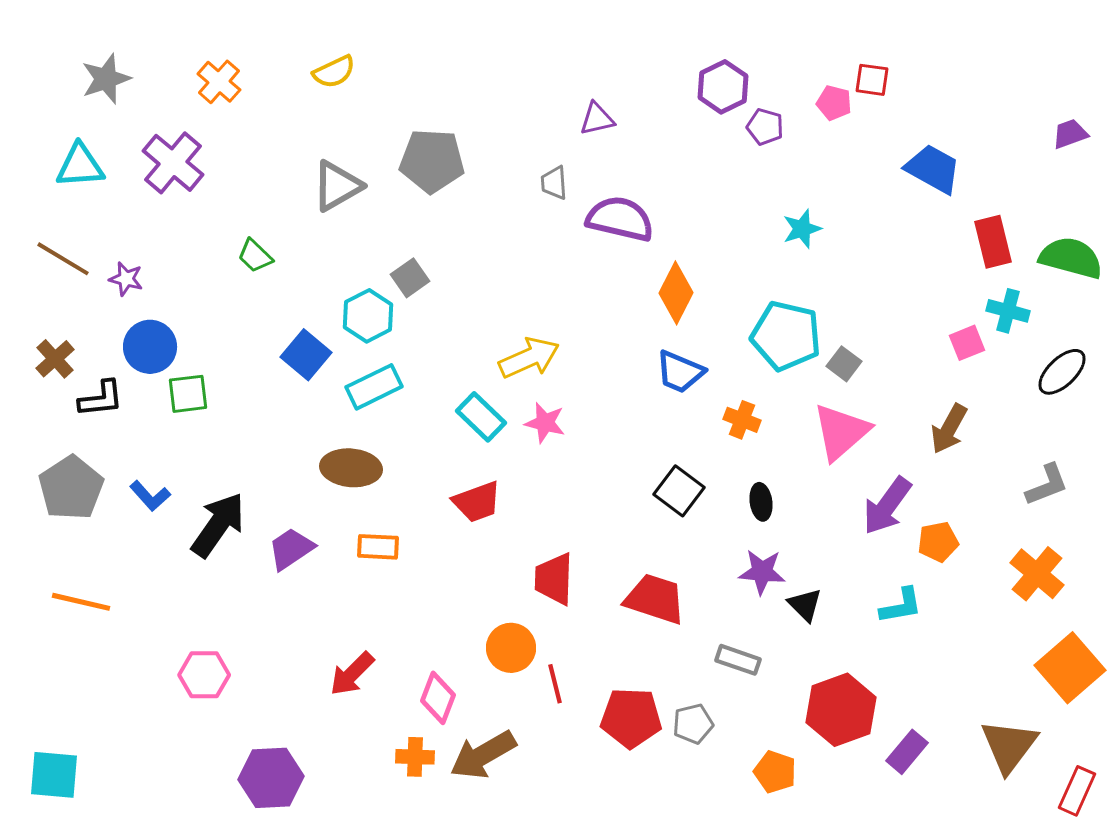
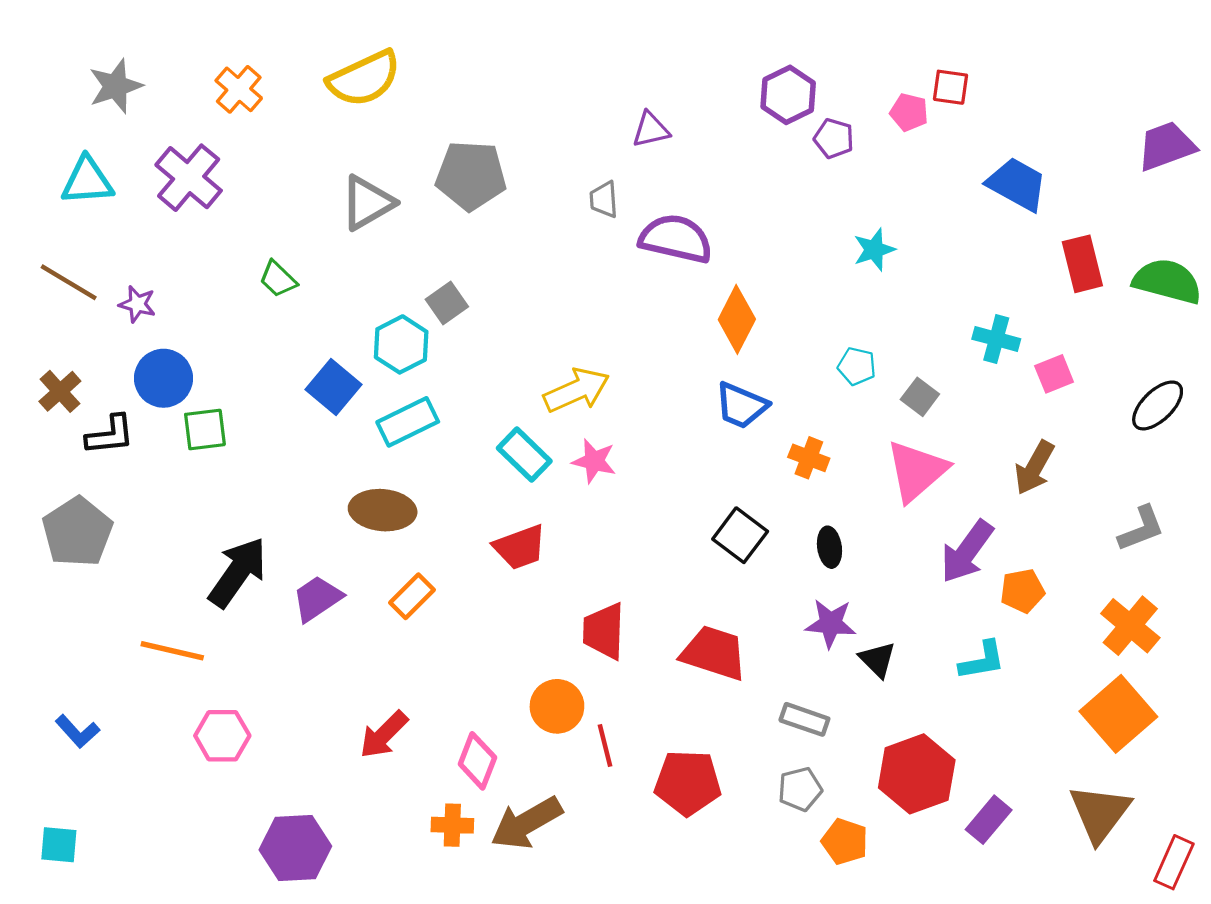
yellow semicircle: (334, 72) -> (364, 78), size x1.6
purple trapezoid: (1070, 134) -> (1166, 146), size x1.5
cyan cross: (1008, 311) -> (996, 339), moved
cyan pentagon: (786, 336) -> (857, 366), size x0.5
blue L-shape: (150, 496) -> (77, 731), moved
orange rectangle: (378, 547) -> (412, 596), turned -48
orange line: (81, 602) -> (172, 651), moved
orange square: (1070, 668) -> (1118, 714), moved
gray pentagon: (693, 724) -> (800, 789), moved
cyan square: (54, 775) -> (59, 845), size x0.7

